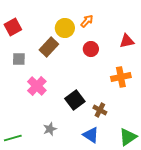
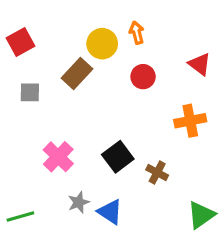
orange arrow: (87, 21) -> (137, 33), turned -56
red triangle: (127, 41) -> (200, 64), turned 49
pink cross: (37, 86) -> (58, 157), moved
blue triangle: (91, 135) -> (110, 212), moved

